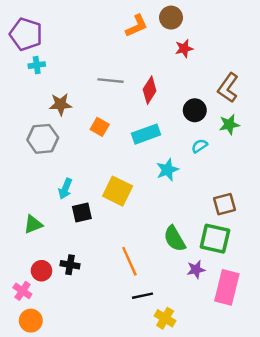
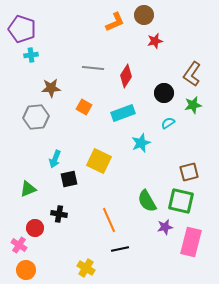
black cross: (70, 265) -> (59, 214), moved
yellow cross: (165, 318) -> (86, 268), moved

